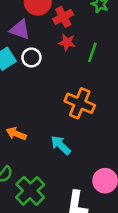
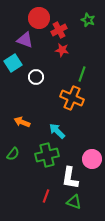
green line: (92, 52) -> (82, 74), moved
white circle: (31, 57) -> (36, 77), moved
green cross: (30, 191) -> (47, 155), moved, turned 30

